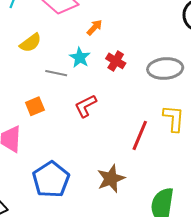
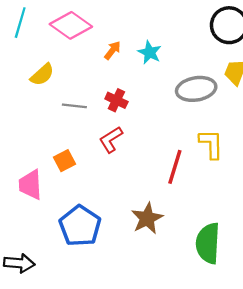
cyan star: (80, 57) -> (150, 52), moved
red cross: (116, 61) -> (116, 100), moved
orange square: (35, 106) -> (64, 161), moved

